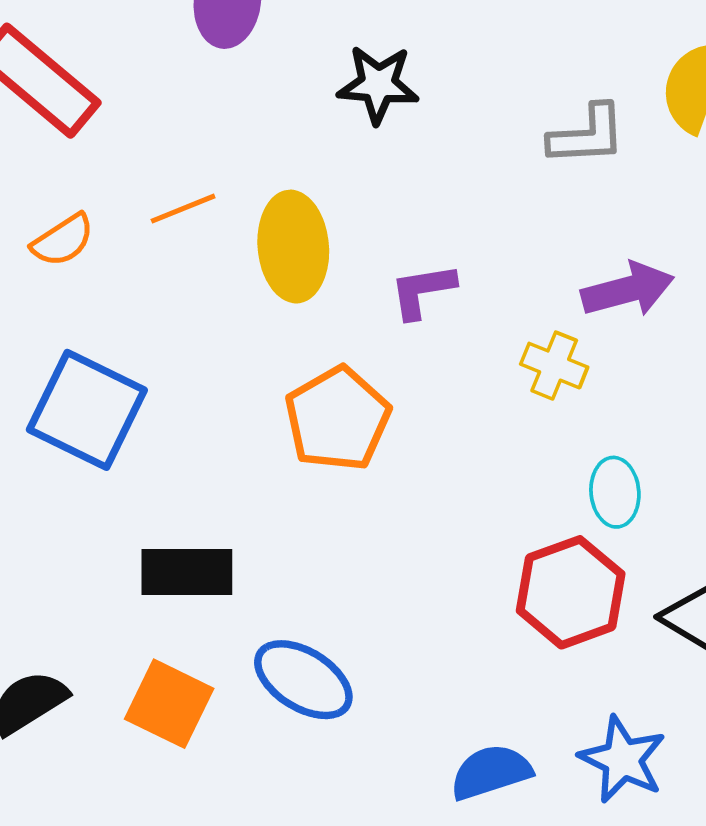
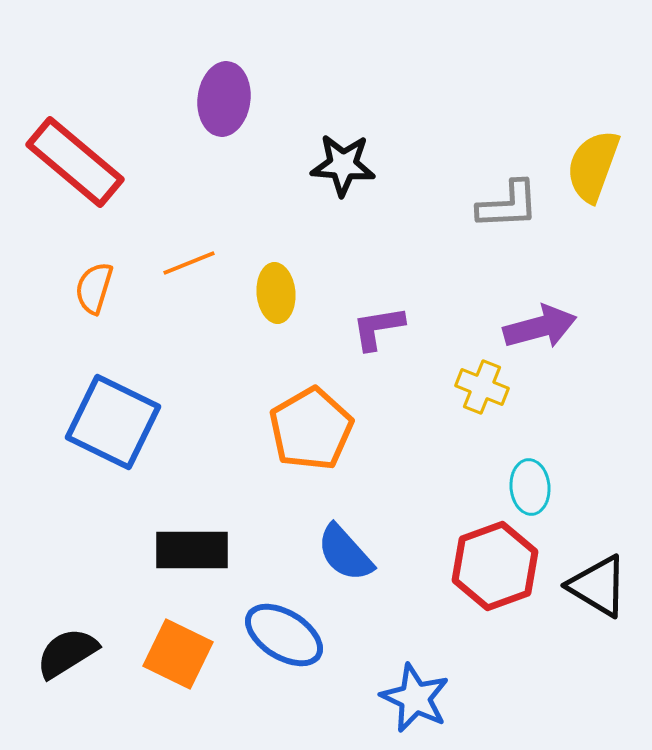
orange semicircle: (63, 240) -> (94, 288), turned 140
yellow ellipse: (293, 247) -> (276, 293), size x0.7
blue star: (623, 759) -> (415, 698), moved
blue semicircle: (491, 772) -> (345, 553), moved, turned -114

